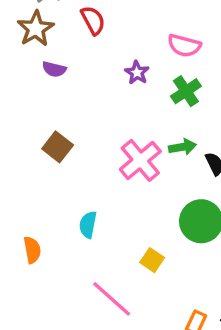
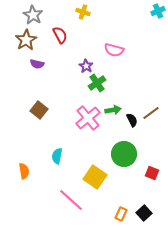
green cross: (186, 91) -> (97, 83), moved
yellow square: (152, 260) -> (95, 177), size x1.6

